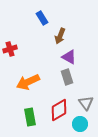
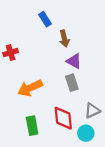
brown arrow: (60, 36) -> (64, 39), turned -35
gray triangle: (86, 103) -> (92, 111), turned 42
red diamond: (59, 110) -> (63, 118), turned -65

